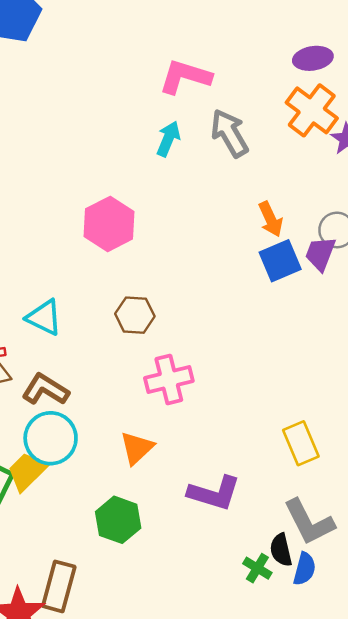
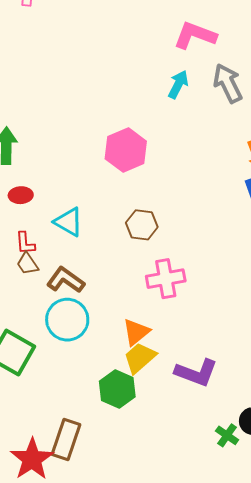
yellow trapezoid: (27, 471) -> (140, 358), moved

